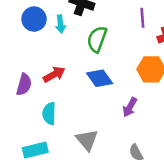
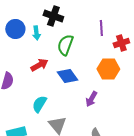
red arrow: (54, 74) -> (39, 65), moved
cyan semicircle: (49, 114) -> (39, 104), moved, turned 30

